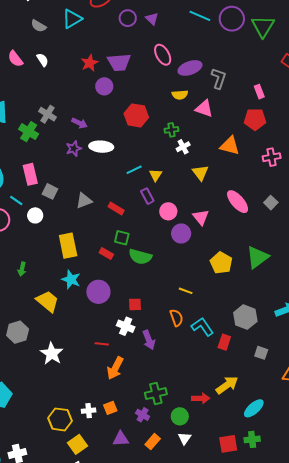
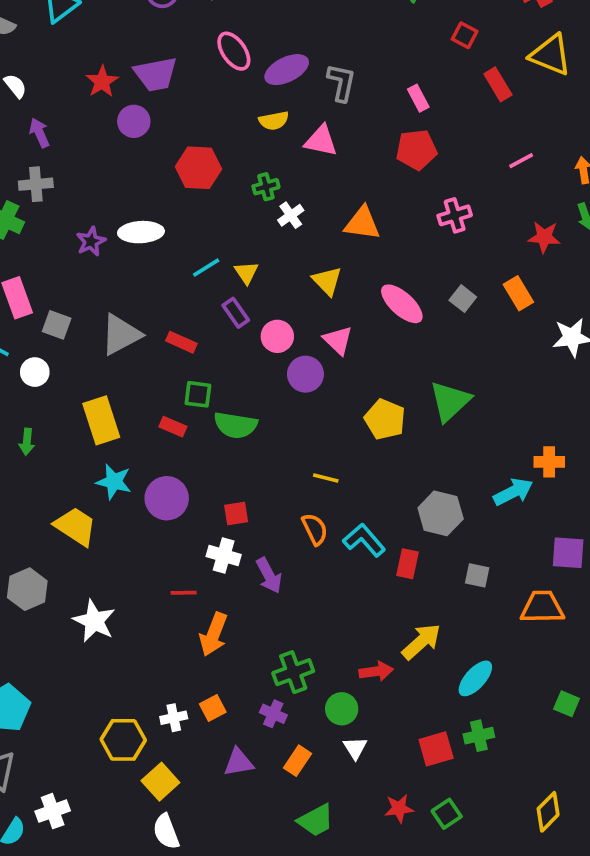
gray cross: (47, 114) -> (36, 184), turned -30
purple arrow: (79, 123) -> (39, 133), moved, turned -133
orange triangle: (230, 146) -> (362, 223), moved
yellow triangle: (200, 173) -> (327, 281), moved
gray triangle: (84, 201) -> (121, 335), size x1.4
green arrow: (22, 269) -> (27, 442), moved

